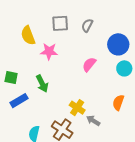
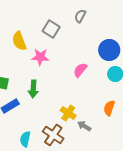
gray square: (60, 23) -> (51, 29), turned 36
gray semicircle: (87, 25) -> (80, 16), moved
green arrow: (42, 84) -> (33, 89), turned 30

